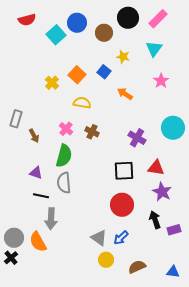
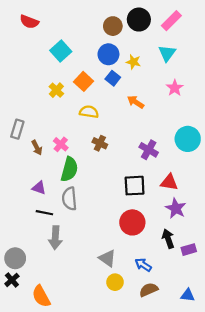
red semicircle: (27, 20) -> (29, 22), turned 36
blue circle: (77, 23) -> (108, 54), moved
brown circle: (104, 33) -> (113, 26), moved
cyan square: (56, 35) -> (61, 51), moved
pink cross: (66, 129) -> (61, 144), moved
blue arrow: (121, 238) -> (143, 265), moved, turned 77
orange semicircle: (38, 242) -> (41, 296), moved

